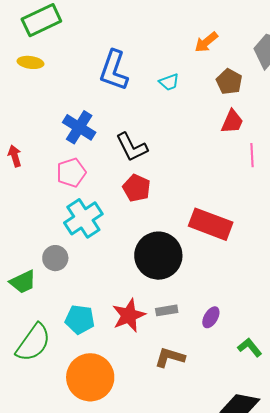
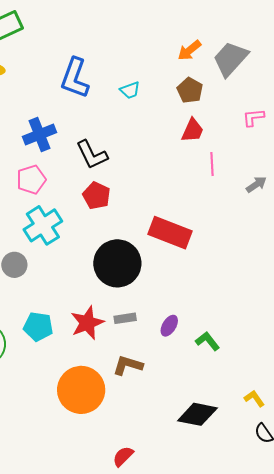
orange arrow: (206, 42) -> (189, 50), moved
blue cross: (79, 127) -> (40, 134), turned 36
green L-shape: (250, 347) -> (207, 341), moved
orange circle: (90, 377) -> (81, 390), moved

